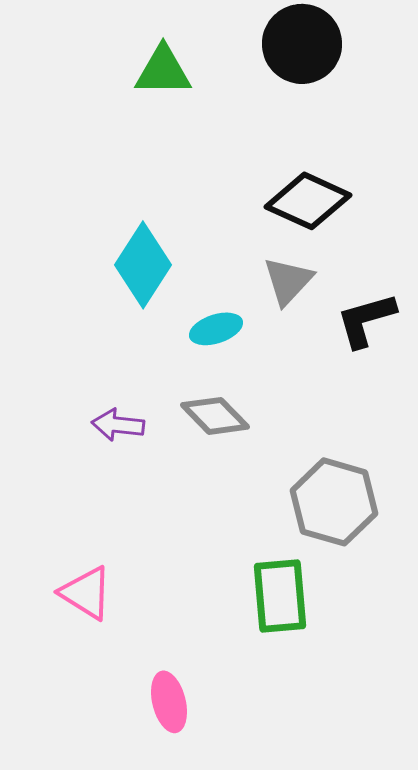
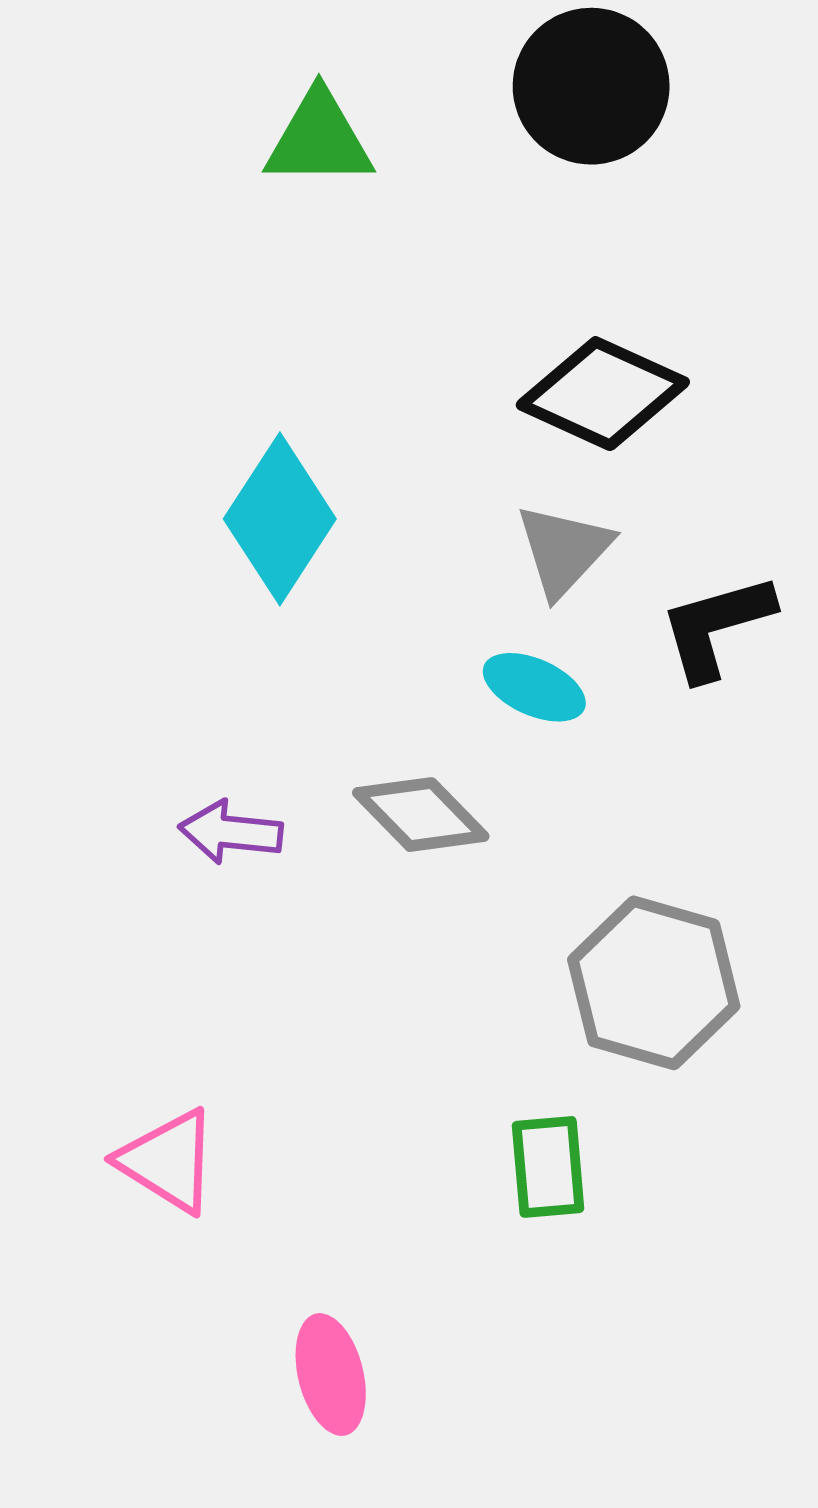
cyan ellipse: (216, 329) -> (534, 687), moved, turned 42
green rectangle: (280, 596) -> (548, 1167), size x0.7

